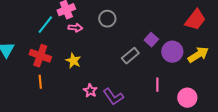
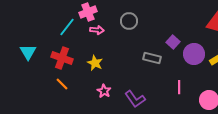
gray rectangle: (130, 56) -> (152, 58), turned 54
orange line: (40, 82) -> (62, 84), turned -40
pink star: (90, 91) -> (104, 91), moved

